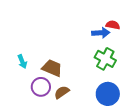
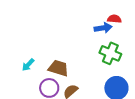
cyan arrow: (22, 62) -> (28, 65), turned 72

